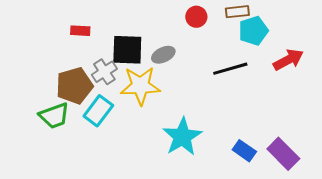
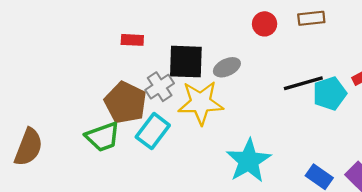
cyan pentagon: (253, 31) -> (330, 93), moved
brown pentagon: (74, 86) -> (125, 103), turned -30

